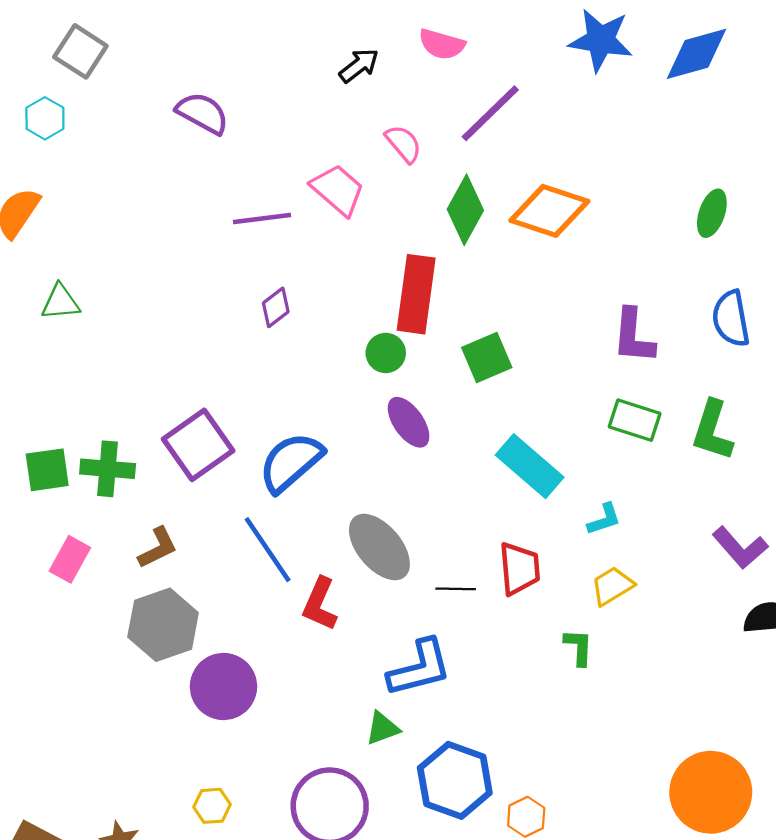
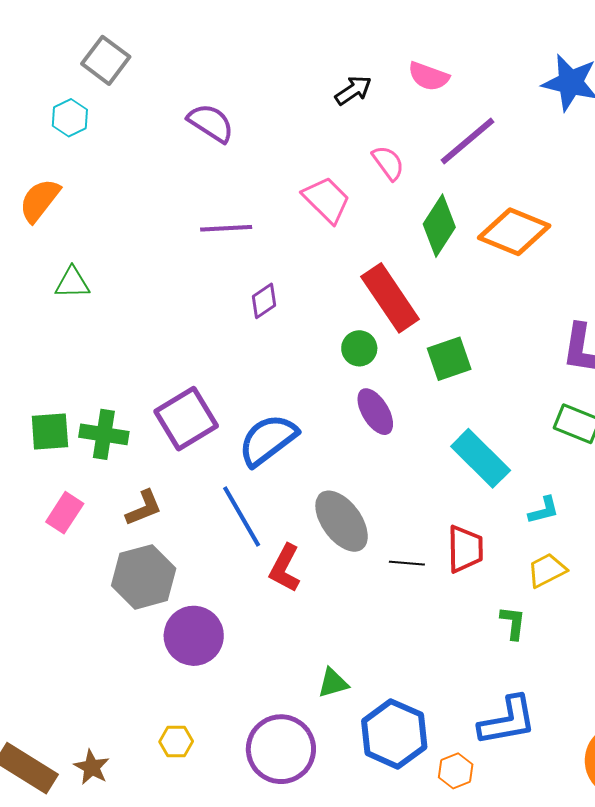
purple line: (262, 219) -> (226, 228), moved
red rectangle: (416, 294) -> (390, 298), turned -46
blue L-shape: (420, 668) -> (507, 721), moved

